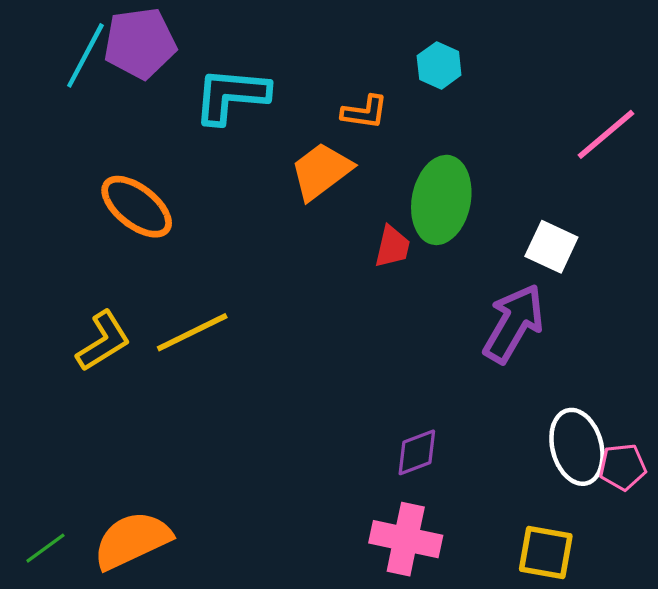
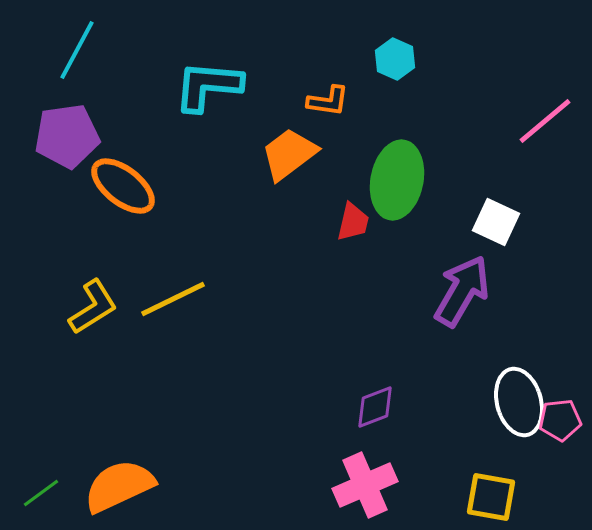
purple pentagon: (140, 43) -> (67, 136), moved
pink cross: (406, 539) -> (365, 485), turned -36

